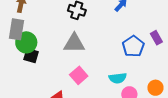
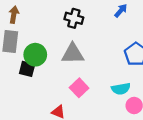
green circle: (26, 42) -> (35, 55), moved

